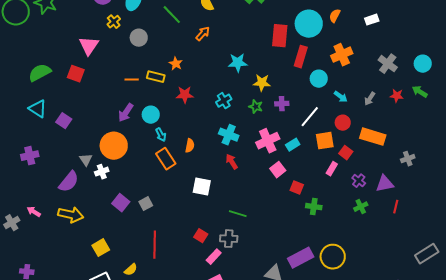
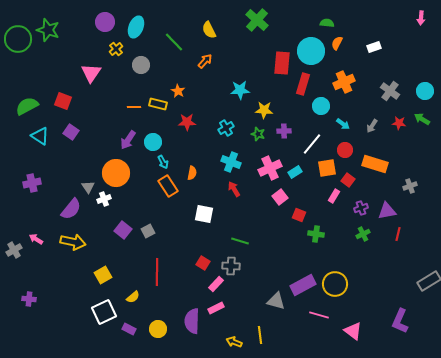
green semicircle: (40, 73) -> (27, 106), moved
red square: (76, 74) -> (63, 101), moved
purple square: (64, 121) -> (71, 132), moved
purple cross: (359, 181) -> (361, 208), turned 32

